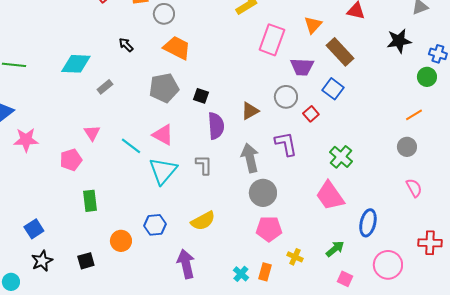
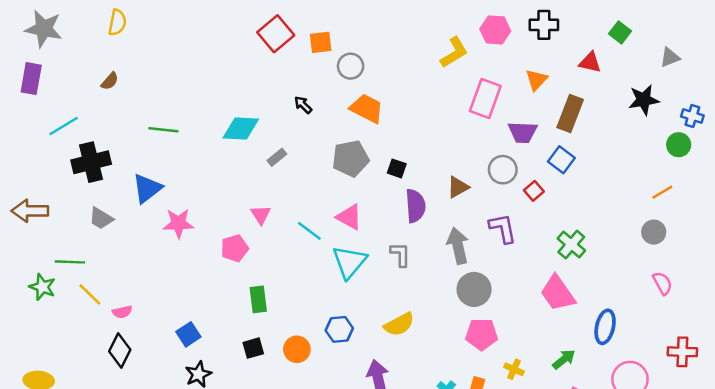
brown rectangle: (340, 52) -> (570, 114), turned 64
black square: (86, 261) -> (253, 348), moved

